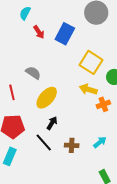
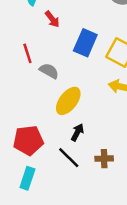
blue rectangle: (65, 34) -> (85, 43), moved
red line: (12, 92) -> (27, 53), moved

